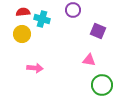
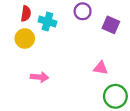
red semicircle: (23, 12) -> (26, 14), turned 104
purple square: (98, 31) -> (111, 25), moved

